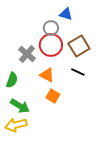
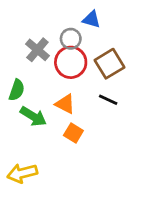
gray cross: (27, 54) -> (37, 50), moved
green semicircle: (12, 80) -> (17, 90), moved
green arrow: (20, 106) -> (33, 116), moved

